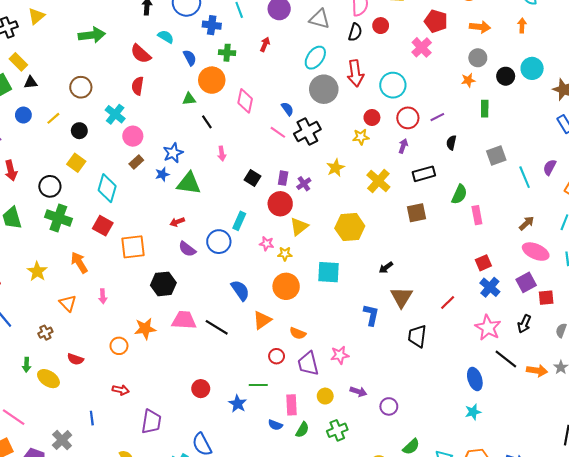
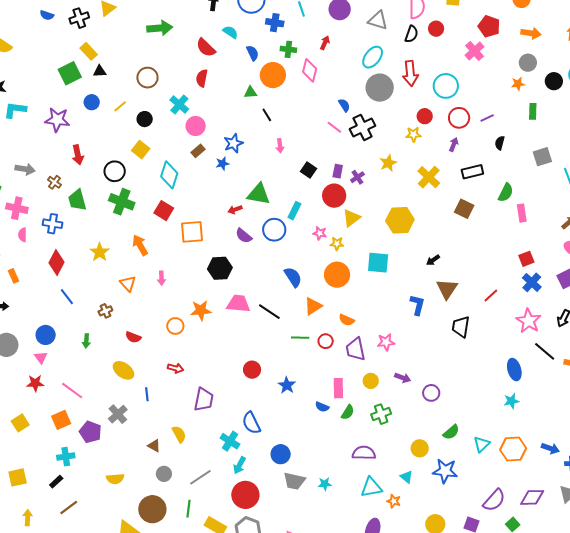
pink diamond: (245, 101) -> (310, 70), moved
green triangle: (189, 183) -> (259, 194), moved
brown square: (416, 213) -> (464, 209), turned 36
yellow ellipse: (48, 379) -> (123, 370), moved
green line: (258, 385) -> (300, 338), moved

